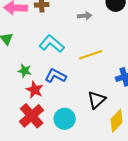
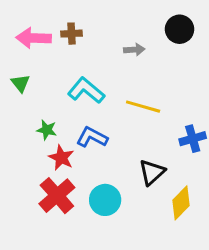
yellow line: (91, 55) -> (143, 107), turned 35

